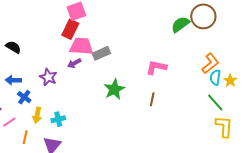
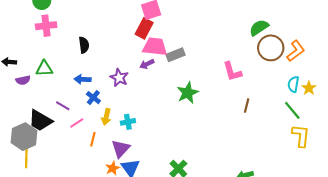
brown circle: (203, 16) -> (271, 48), moved
black semicircle: (13, 47) -> (84, 45), turned 49
orange L-shape: (210, 63) -> (296, 51), moved
pink L-shape: (156, 67) -> (232, 72), turned -120
brown line: (152, 99) -> (247, 105), moved

